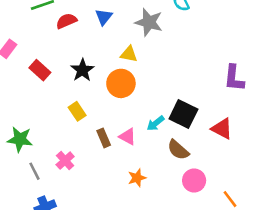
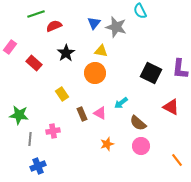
blue triangle: (104, 17) -> (94, 23), moved
black star: (82, 70) -> (66, 53), moved
black square: (183, 114) -> (151, 73), moved
pink cross: (65, 161) -> (53, 131), turned 32
gray line: (35, 171) -> (30, 139), turned 32
pink circle: (194, 180) -> (141, 146), moved

